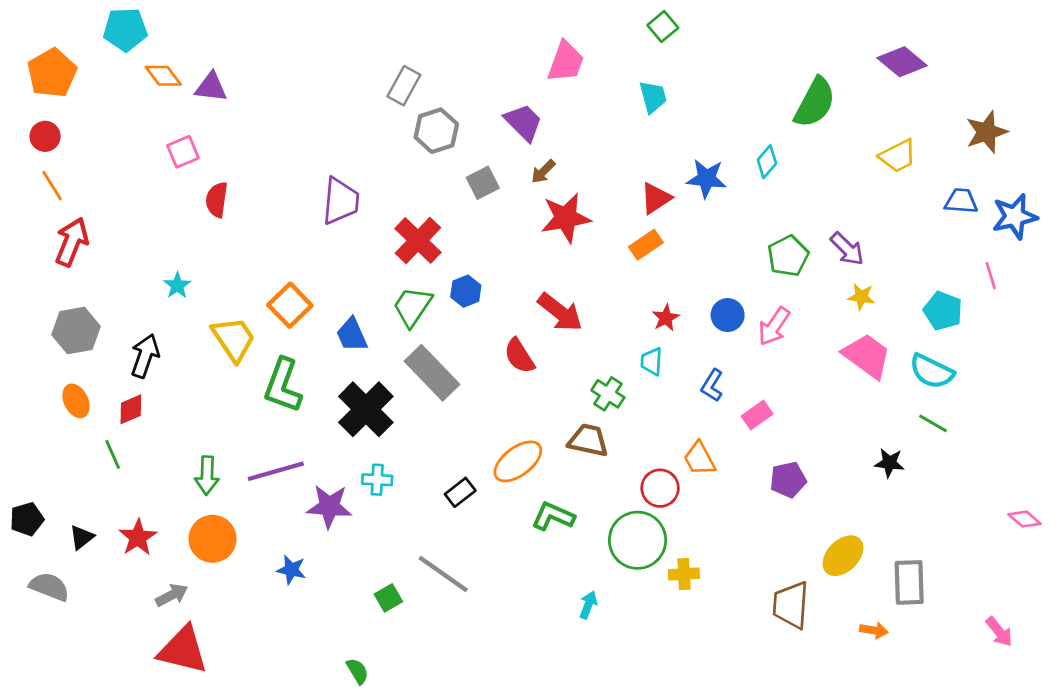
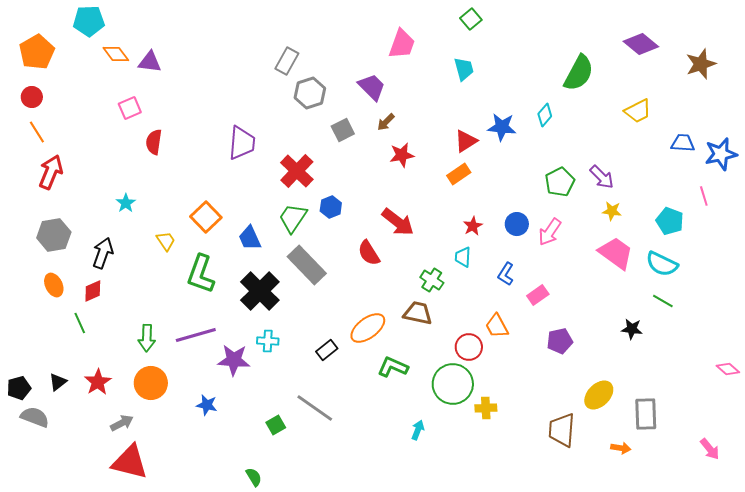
brown star: (987, 132) -> (701, 64), moved
red star: (566, 218) -> (402, 155), size x0.7
yellow trapezoid: (234, 339) -> (166, 241), size x0.6
black pentagon: (27, 519) -> (19, 388), moved

